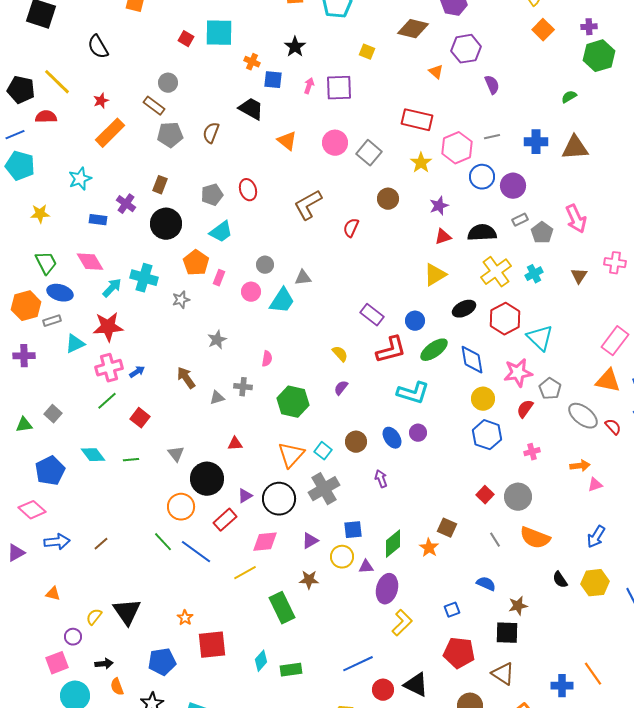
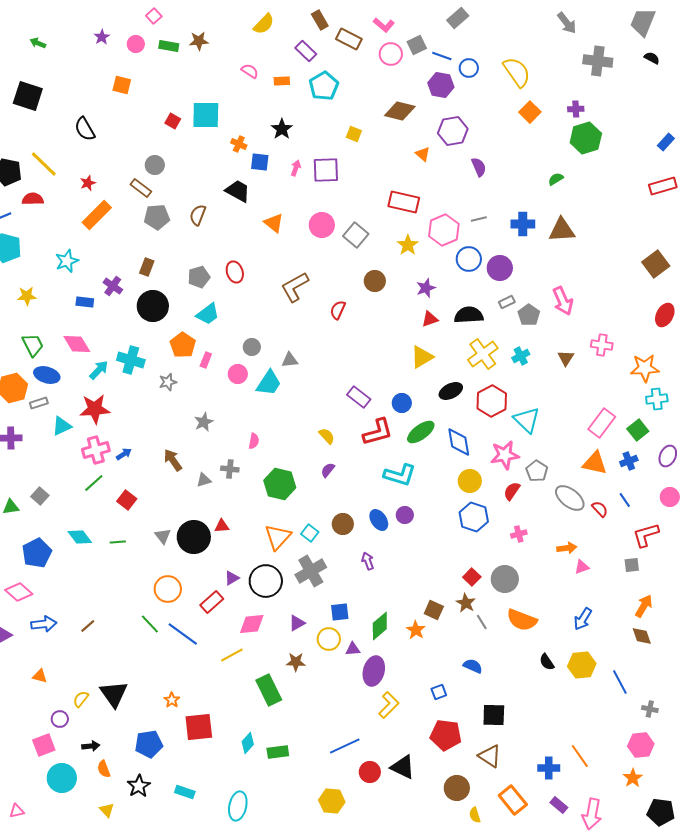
black circle: (207, 479) -> (194, 537), moved
brown star: (518, 606) -> (466, 603), moved, turned -30

